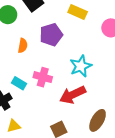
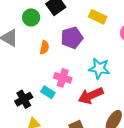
cyan star: (81, 66) -> (99, 68), turned 30
cyan rectangle: (19, 83) -> (48, 92), moved

